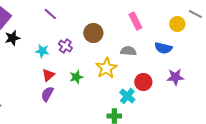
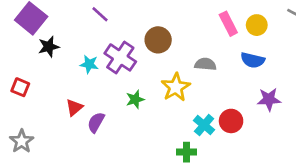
pink rectangle: (135, 21) -> (228, 24), moved
yellow circle: (177, 24) -> (257, 25), moved
purple cross: (65, 46) -> (120, 57), size x1.6
red triangle: (48, 75) -> (74, 107), moved
red circle: (143, 82) -> (231, 121), moved

